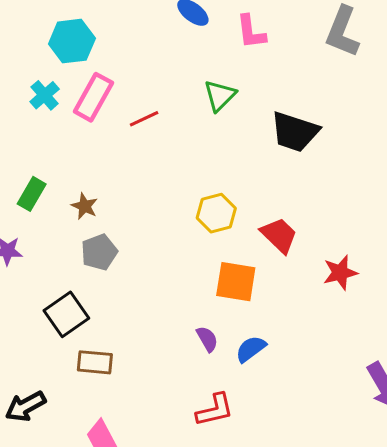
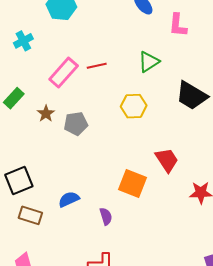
cyan cross: (45, 95) -> (23, 41), moved
pink rectangle: (93, 97) -> (64, 72), moved
yellow hexagon: (216, 213) -> (134, 106), moved
gray pentagon: (99, 252) -> (76, 124), moved
blue semicircle: (251, 349) -> (69, 199), moved

